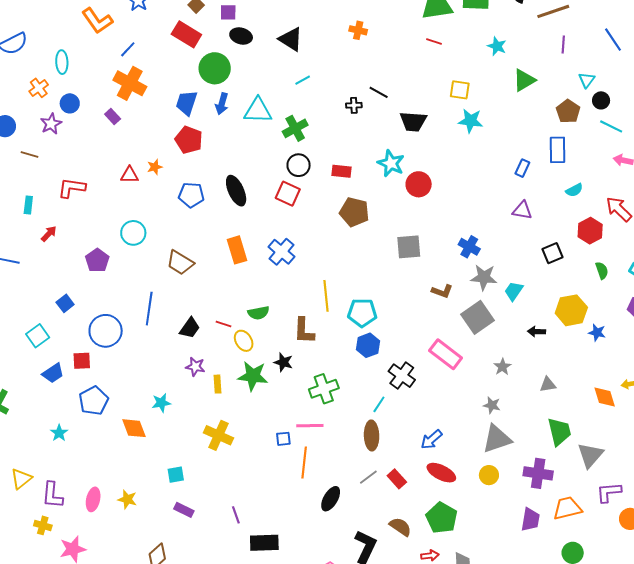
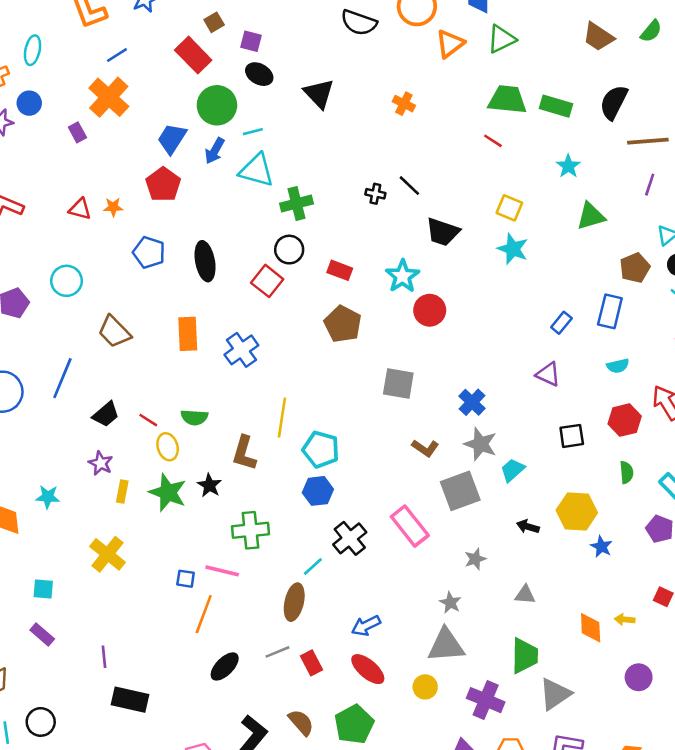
cyan line: (303, 80) -> (253, 132), moved

